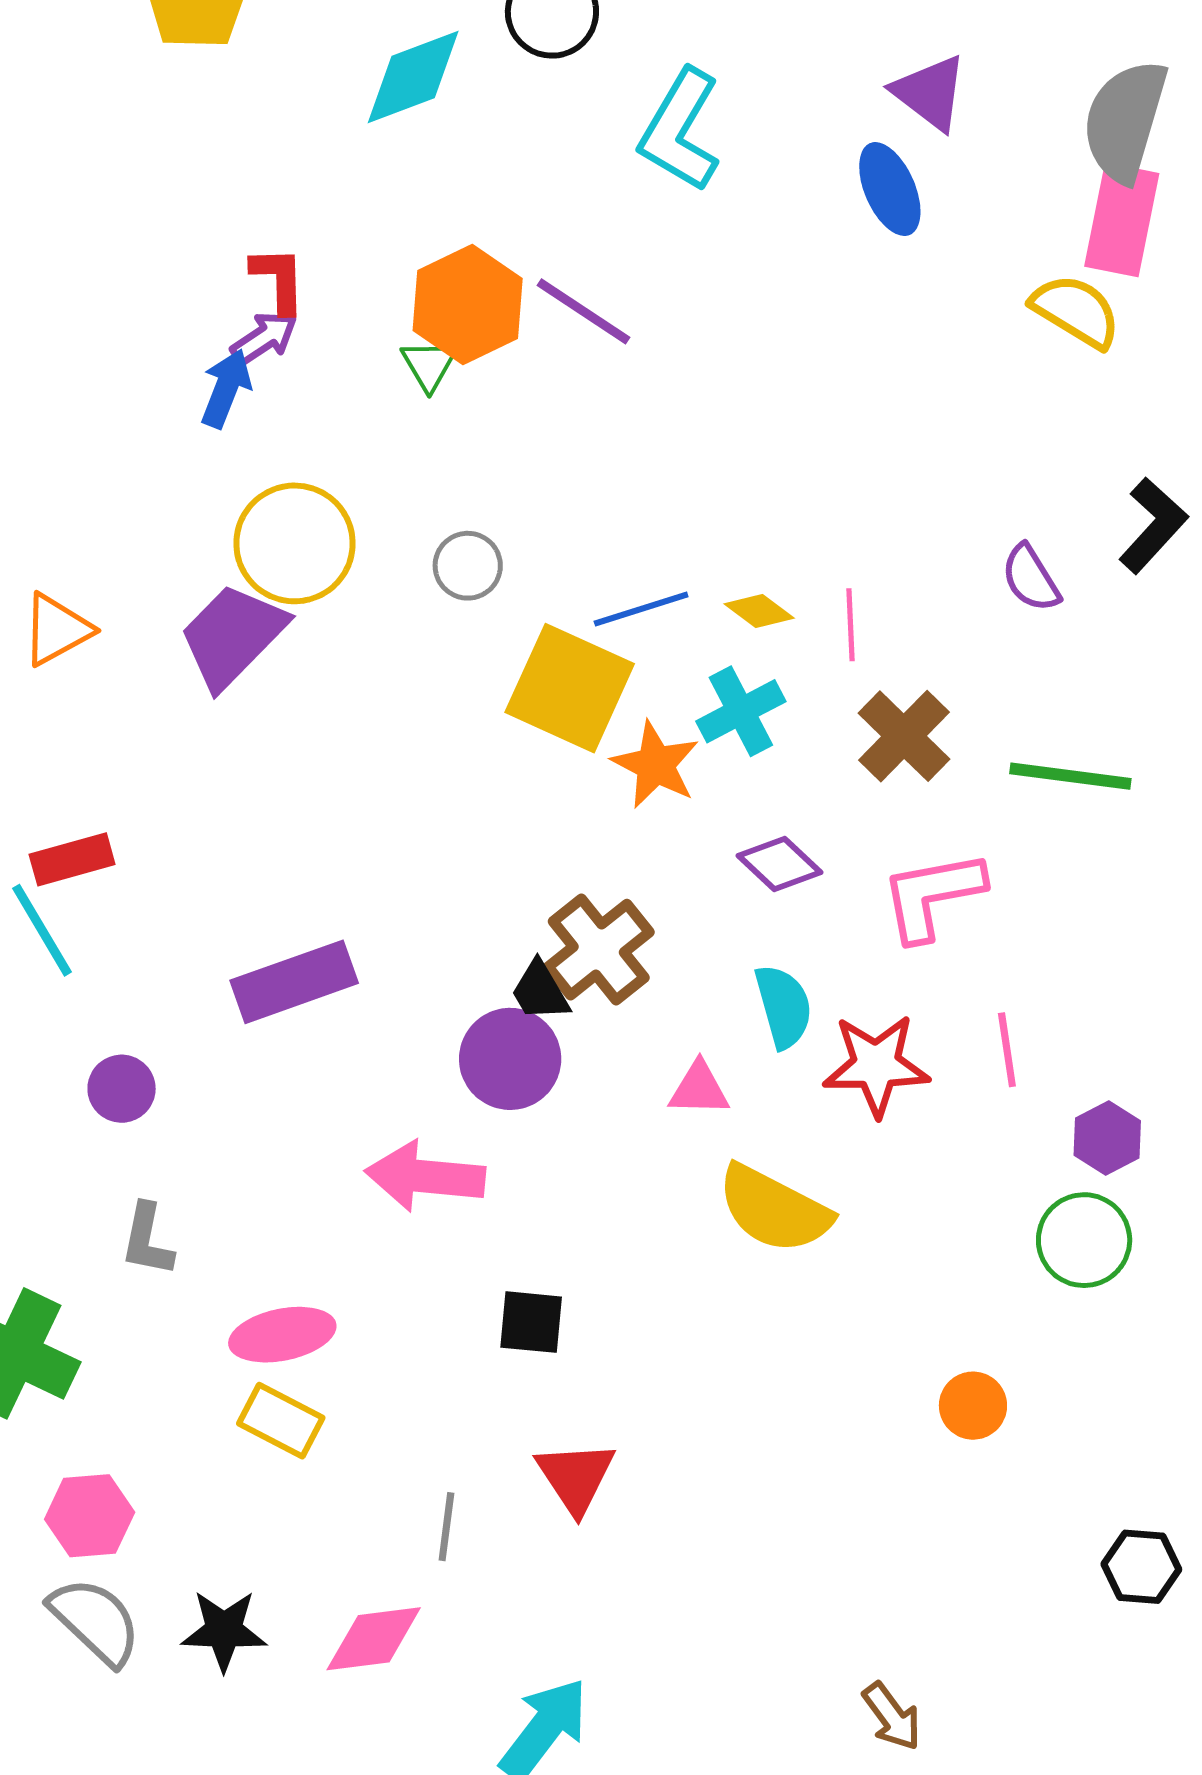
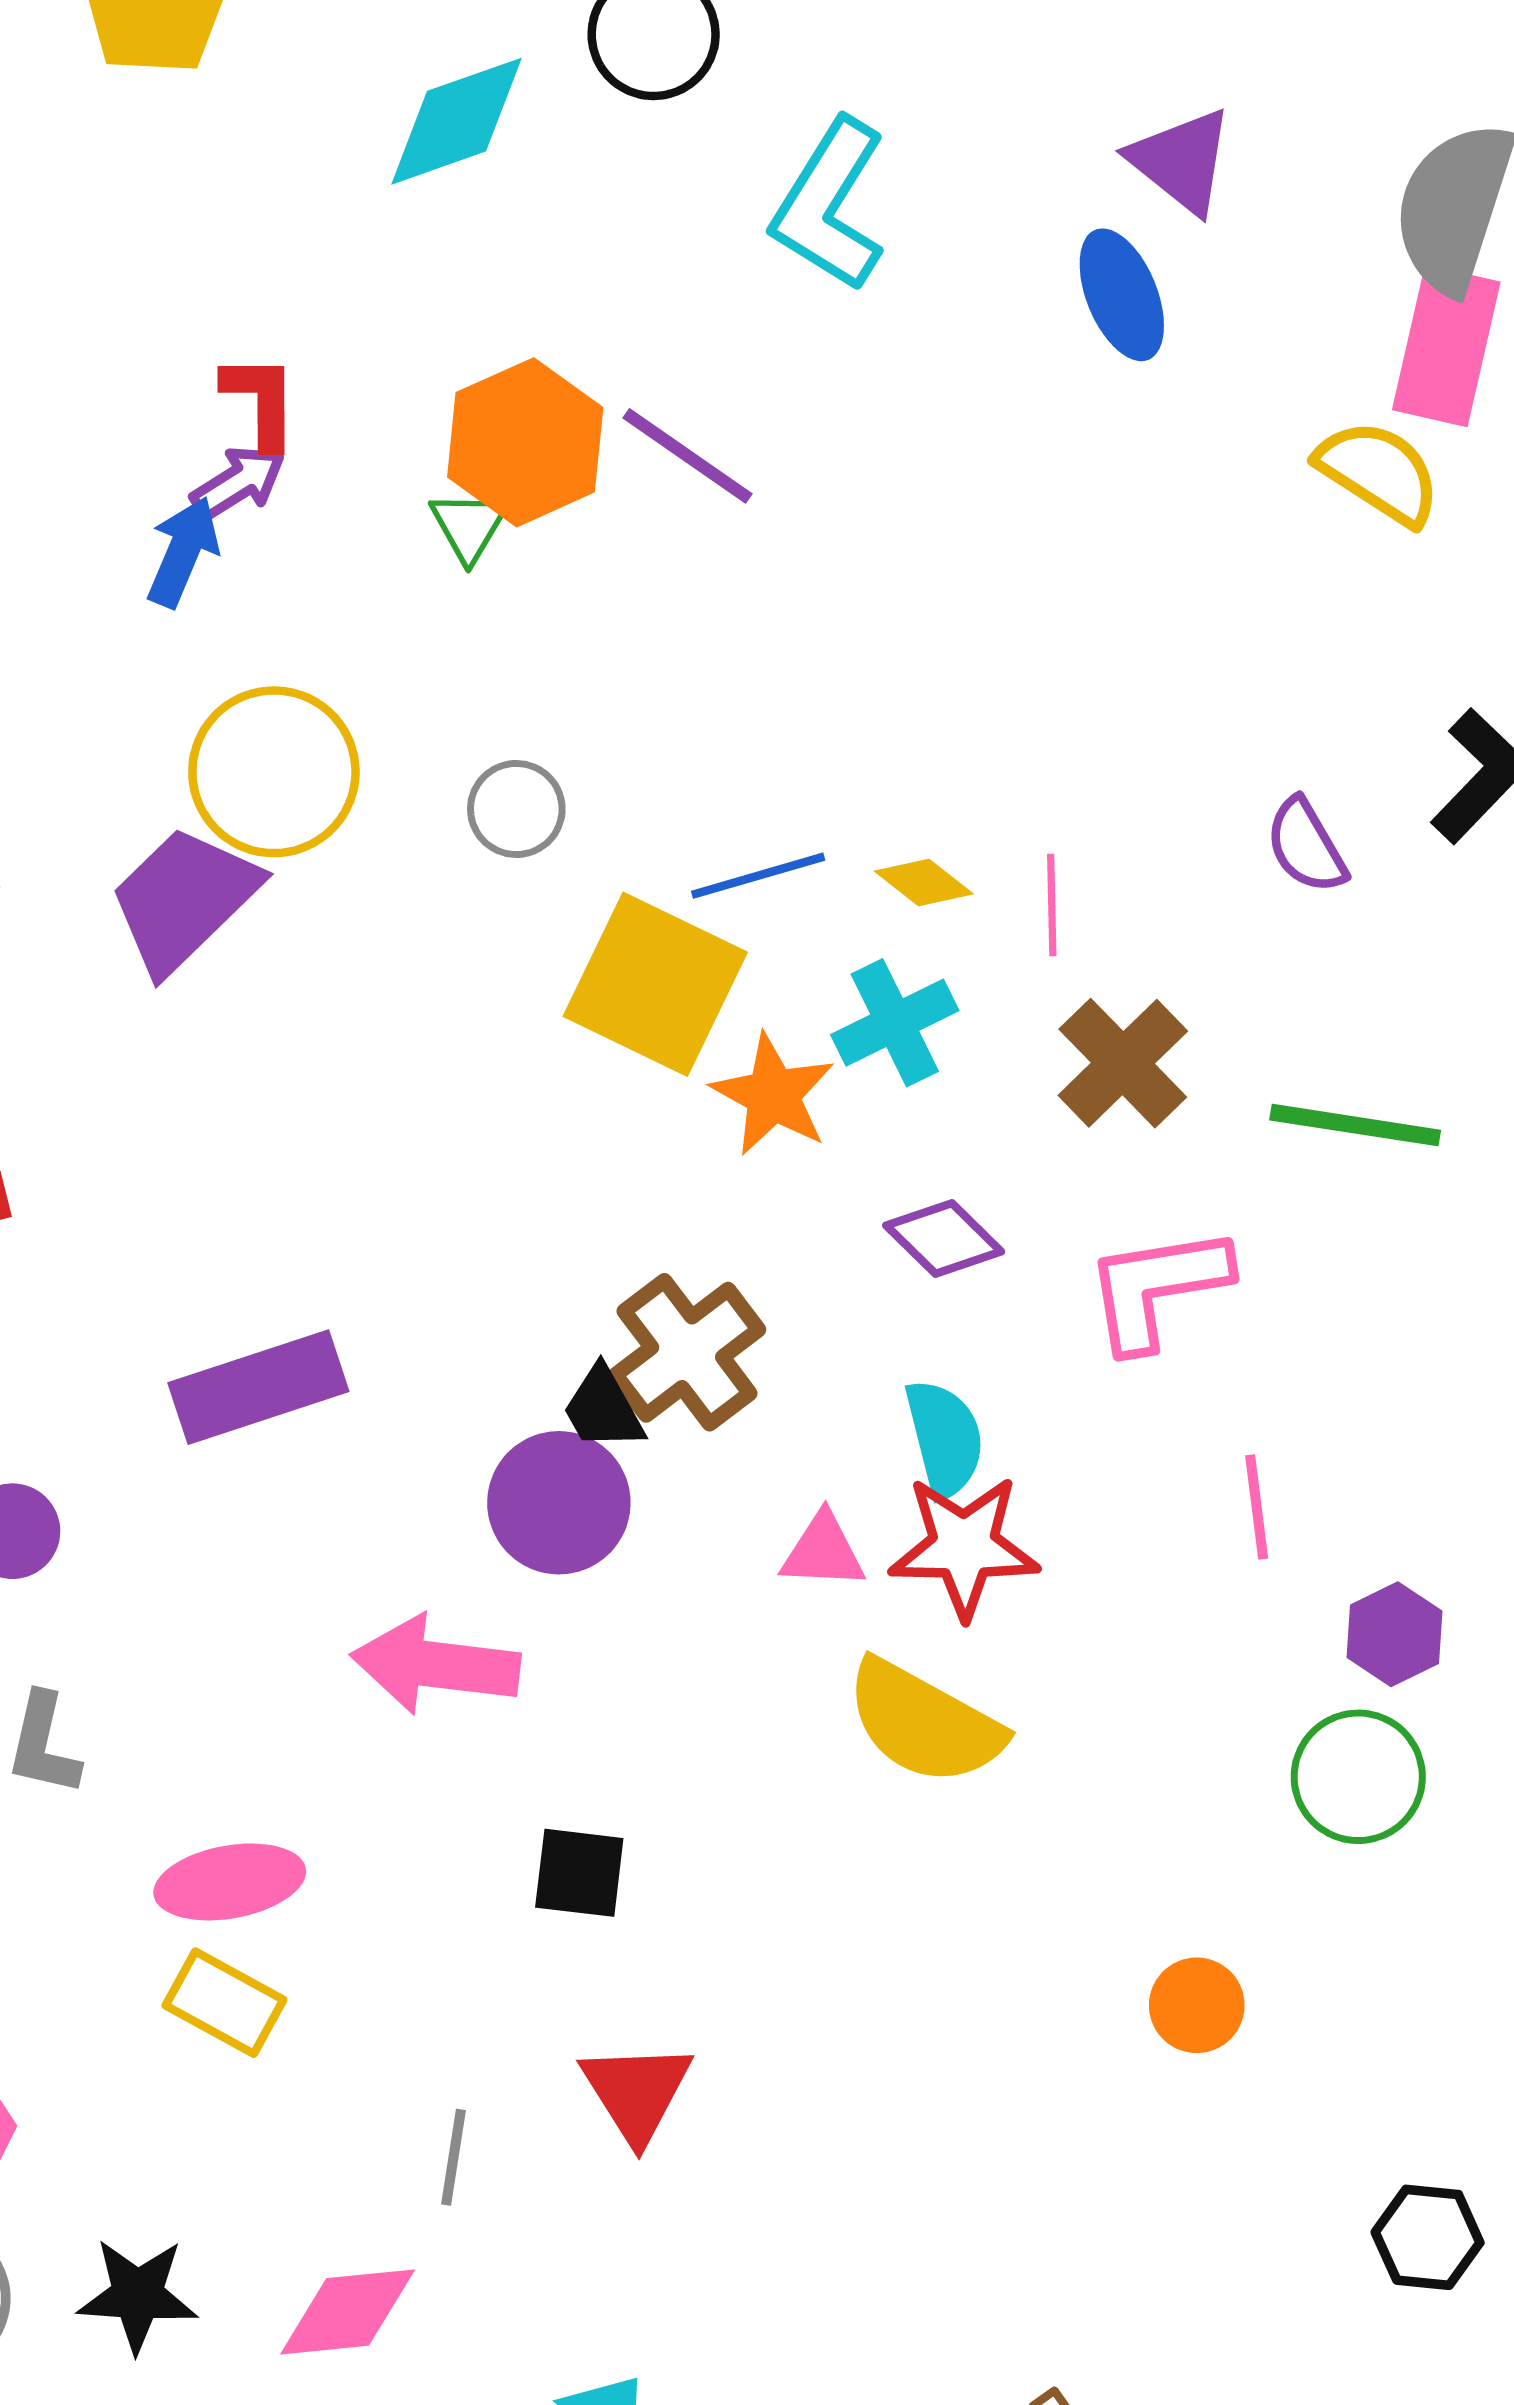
red star: (876, 1065) -> (964, 1547), moved

